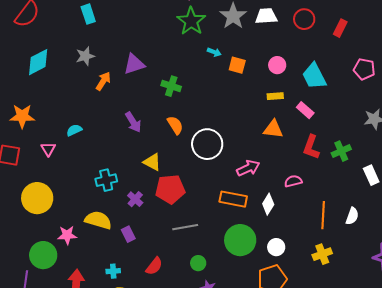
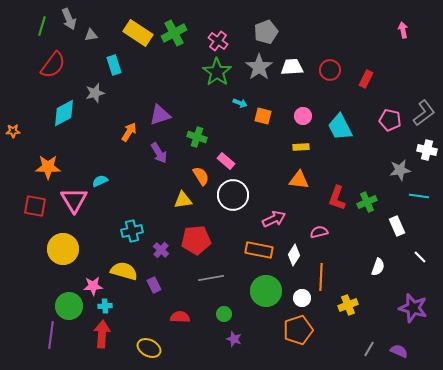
gray star: (85, 56) -> (95, 93), moved
pink rectangle: (305, 110) -> (226, 161), moved
purple arrow: (133, 122) -> (159, 153), moved
pink triangle: (48, 149) -> (74, 200), size x1.8
yellow triangle: (152, 162) -> (183, 200), moved, turned -36
orange line: (323, 215) -> (321, 277), moved
red semicircle: (154, 266) -> (180, 317), turned -126
cyan cross: (113, 271) -> (105, 306), moved

